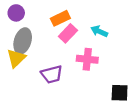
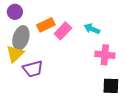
orange rectangle: (60, 18) -> (46, 25), moved
pink cross: (87, 59) -> (105, 55), moved
purple trapezoid: (52, 74) -> (33, 69), moved

